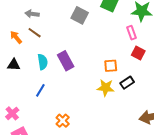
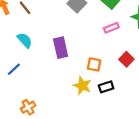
pink rectangle: (131, 33) -> (111, 28), moved, turned 72
purple rectangle: (66, 61) -> (61, 48), moved
cyan semicircle: (43, 62) -> (25, 40), turned -49

